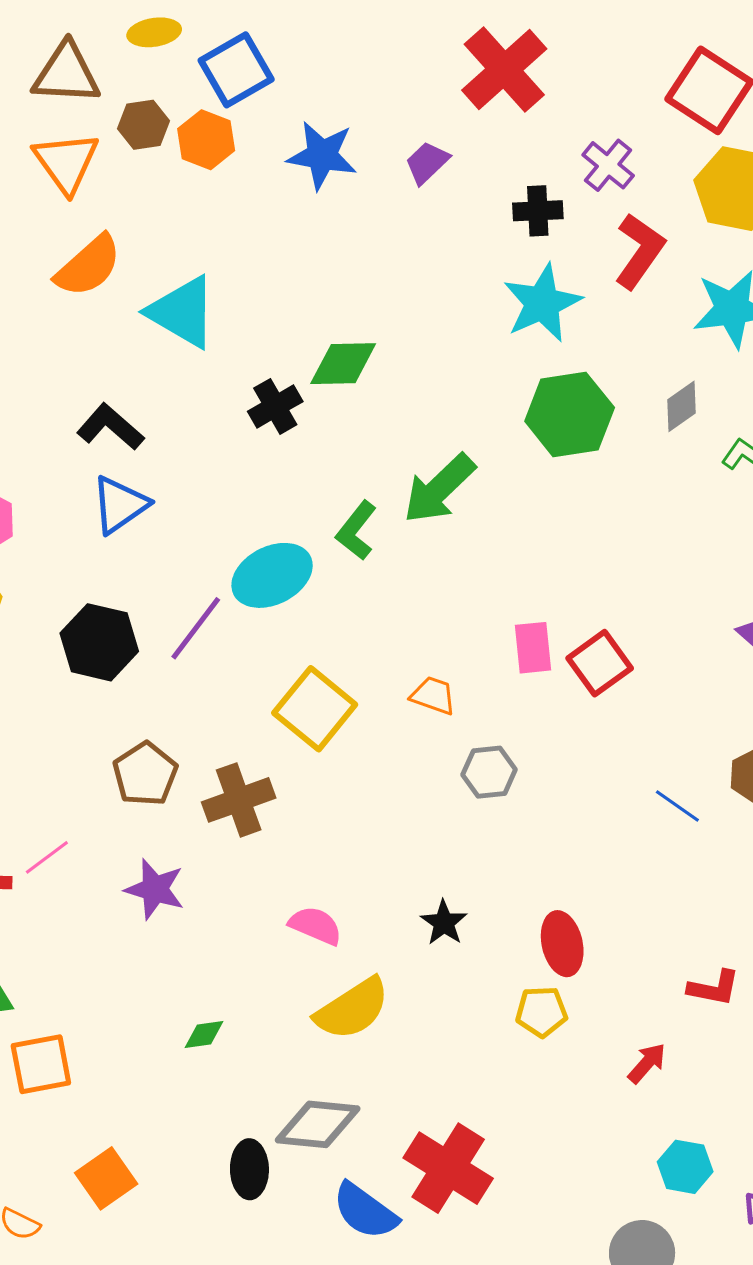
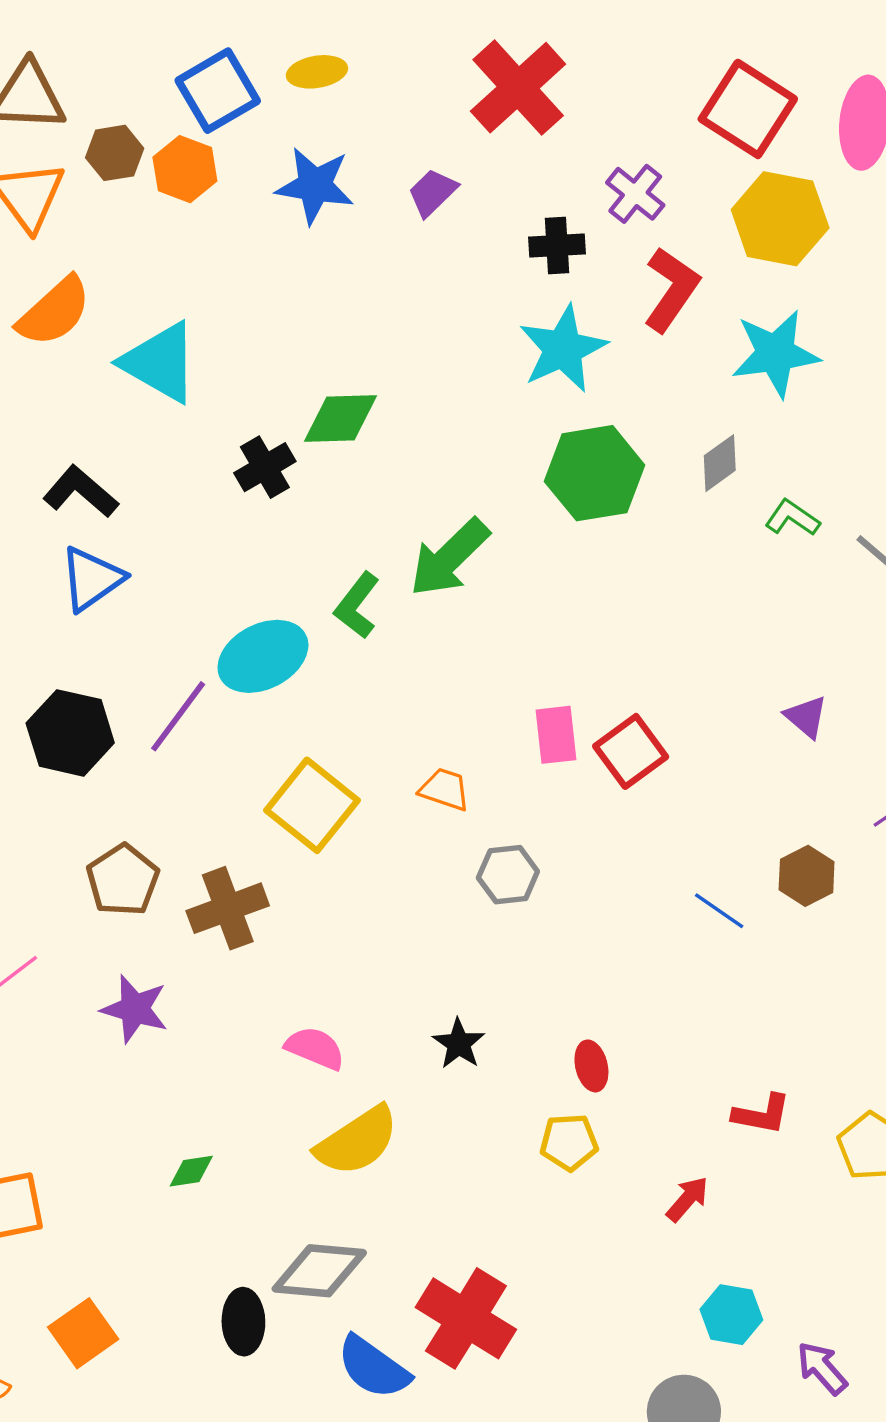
yellow ellipse: (154, 32) -> (317, 72), moved
red ellipse: (562, 944) -> (591, 1066), size x0.7

